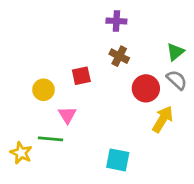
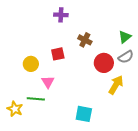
purple cross: (116, 21) -> (61, 15), moved
gray semicircle: (177, 80) -> (126, 57), turned 105

